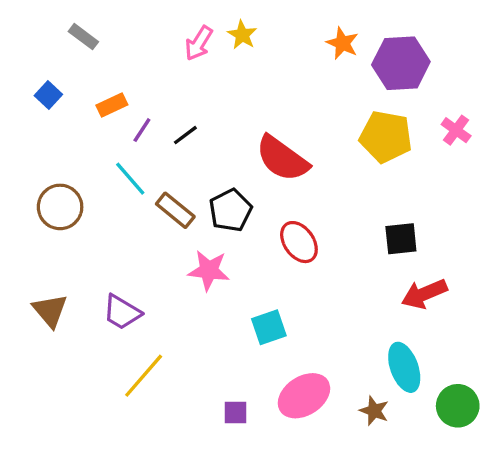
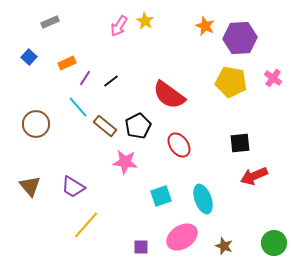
gray rectangle: (83, 37) -> (50, 22), turned -60
cyan ellipse: (404, 367) -> (203, 199), moved

